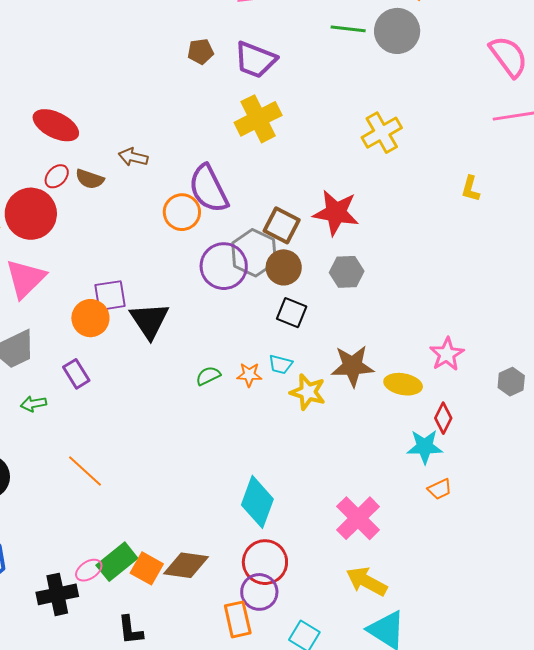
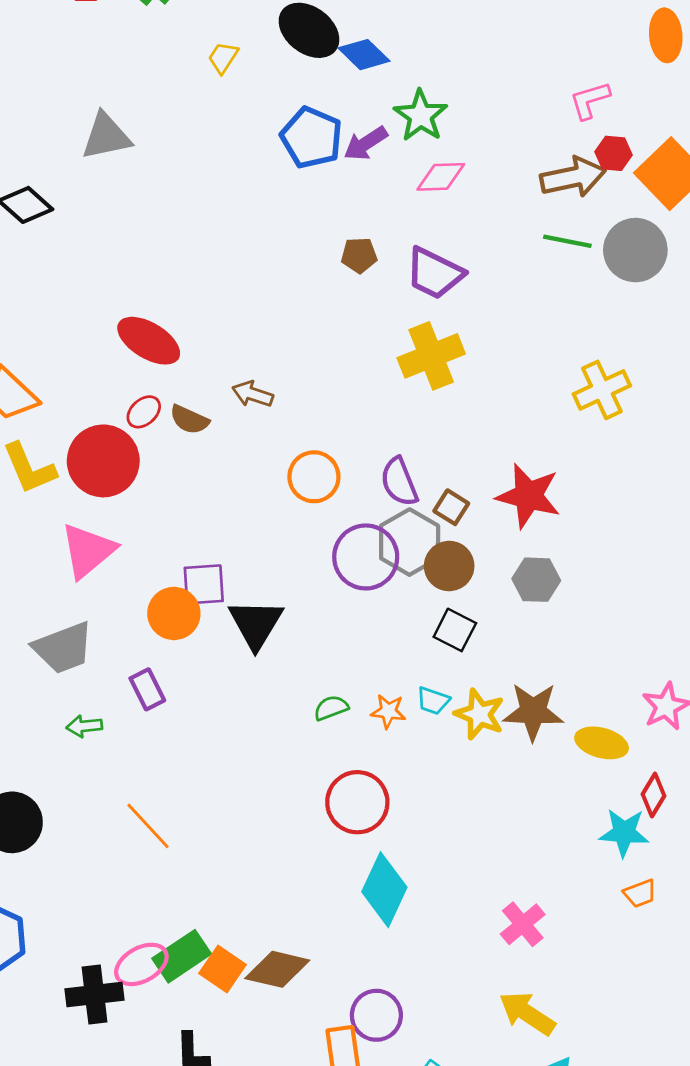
purple semicircle: (208, 189) -> (399, 482), moved, size x0.7
brown square: (282, 225) -> (451, 507), size x0.7
yellow star: (308, 392) -> (479, 714), moved
pink cross: (358, 518) -> (523, 924), size x0.7
red circle: (265, 562) -> (357, 802), moved
pink ellipse: (89, 570) -> (141, 964), size x1.4

